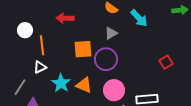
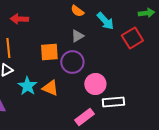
red arrow: (65, 18) -> (19, 19), moved
red square: (166, 62) -> (132, 38), moved, size x1.5
pink circle: (114, 90) -> (95, 84), moved

